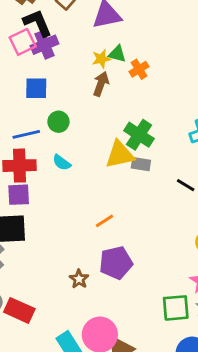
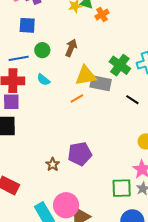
brown arrow: (101, 84) -> (71, 48), moved
green cross: (139, 135) -> (120, 65), moved
gray rectangle: (141, 164) -> (101, 83), size x1.5
orange line: (104, 221) -> (77, 99), moved

